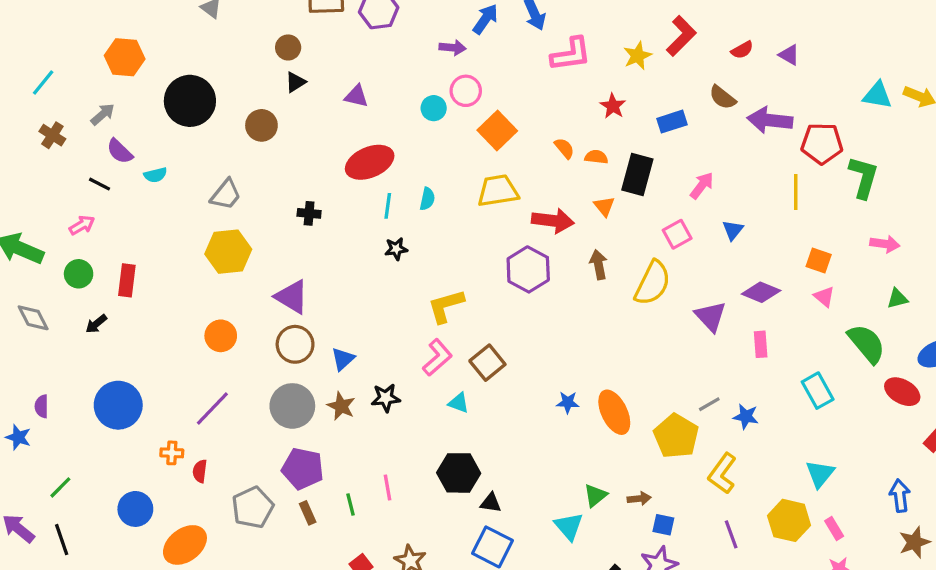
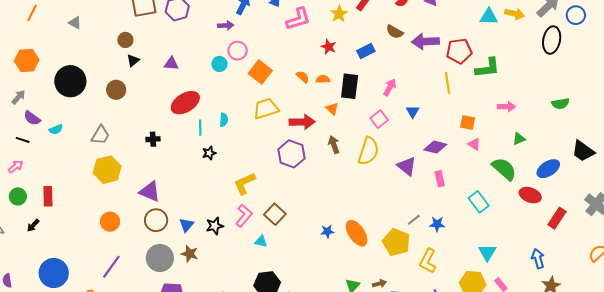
green L-shape: (864, 177) -> (488, 68), turned 76
black star: (386, 398) -> (215, 226), moved

